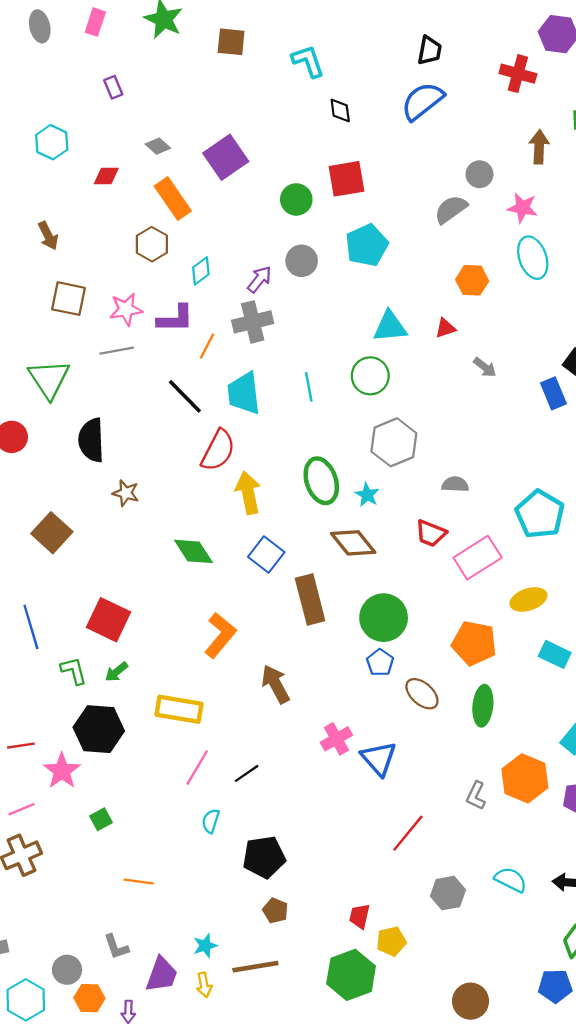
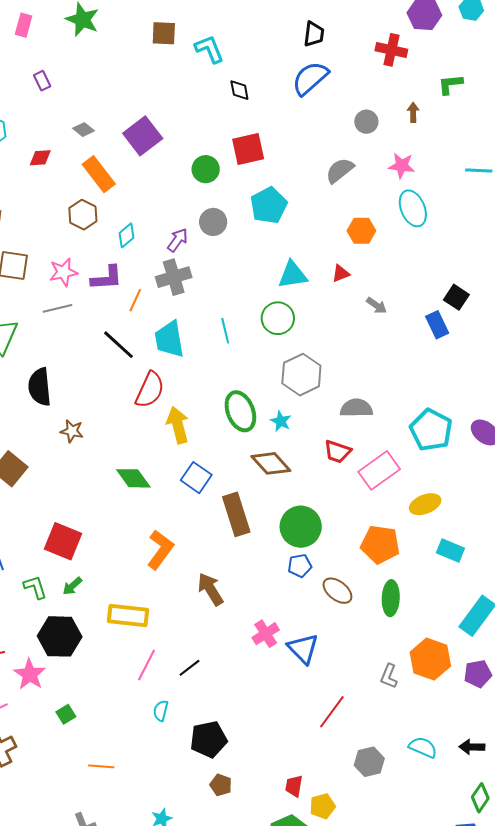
brown square: (231, 42) -> (164, 33), moved
brown arrow: (539, 147) -> (413, 112), size x0.7
gray circle: (479, 174) -> (366, 122), moved
gray semicircle: (455, 484) -> (356, 408), size x1.4
blue pentagon: (380, 663) -> (300, 566), turned 30

